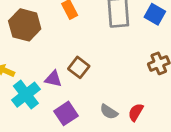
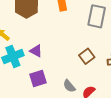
brown square: (79, 67) -> (87, 56), moved

